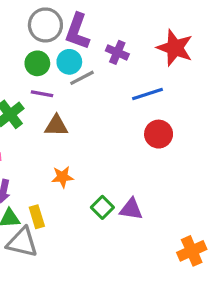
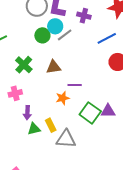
green circle: (37, 63) -> (42, 35), moved
purple line: (42, 94) -> (75, 85), moved
green square: (102, 207) -> (90, 113), size x1.5
gray triangle: (22, 242) -> (66, 139), moved

